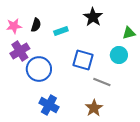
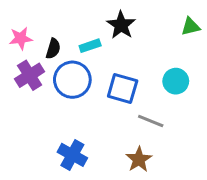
black star: (93, 17) -> (121, 25), moved
black semicircle: (36, 25) -> (53, 49), moved
green triangle: (129, 33) -> (191, 26), moved
blue circle: (39, 69) -> (72, 80), moved

